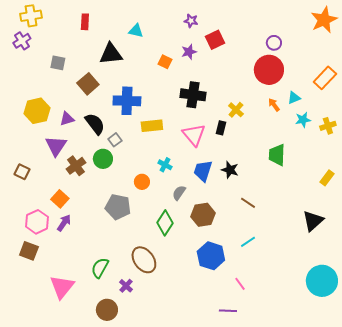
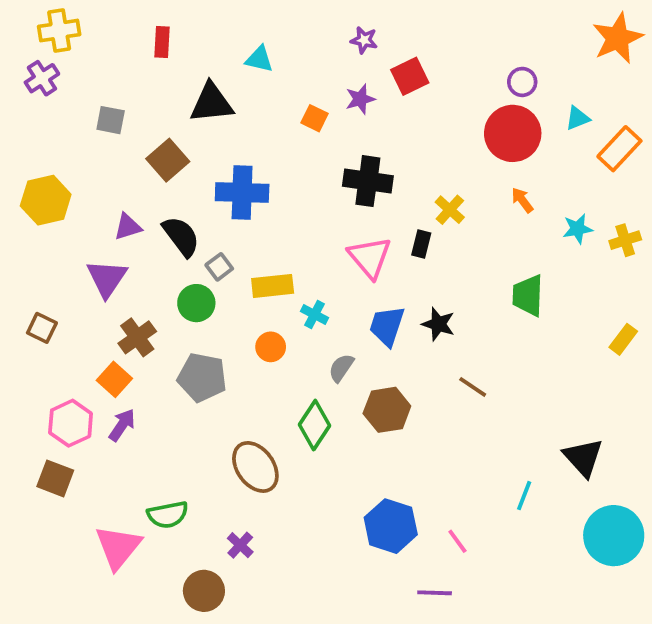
cyan triangle: (294, 98) -> (578, 118), moved
yellow hexagon: (37, 111) -> (46, 200), moved
yellow rectangle: (152, 126) -> (273, 286), moved
brown cross: (76, 166) -> (137, 337), moved
gray pentagon: (118, 207) -> (202, 377), moved
black triangle: (313, 221) -> (583, 457), moved, turned -30
cyan line: (248, 242) -> (524, 496), moved, turned -35
blue hexagon: (211, 256) -> (391, 526), moved
brown ellipse: (144, 260) -> (255, 467), moved
green semicircle: (100, 268) -> (168, 515), moved, turned -130

